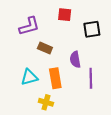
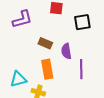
brown rectangle: (45, 48) -> (45, 43), moved
cyan triangle: (29, 77) -> (18, 79), moved

